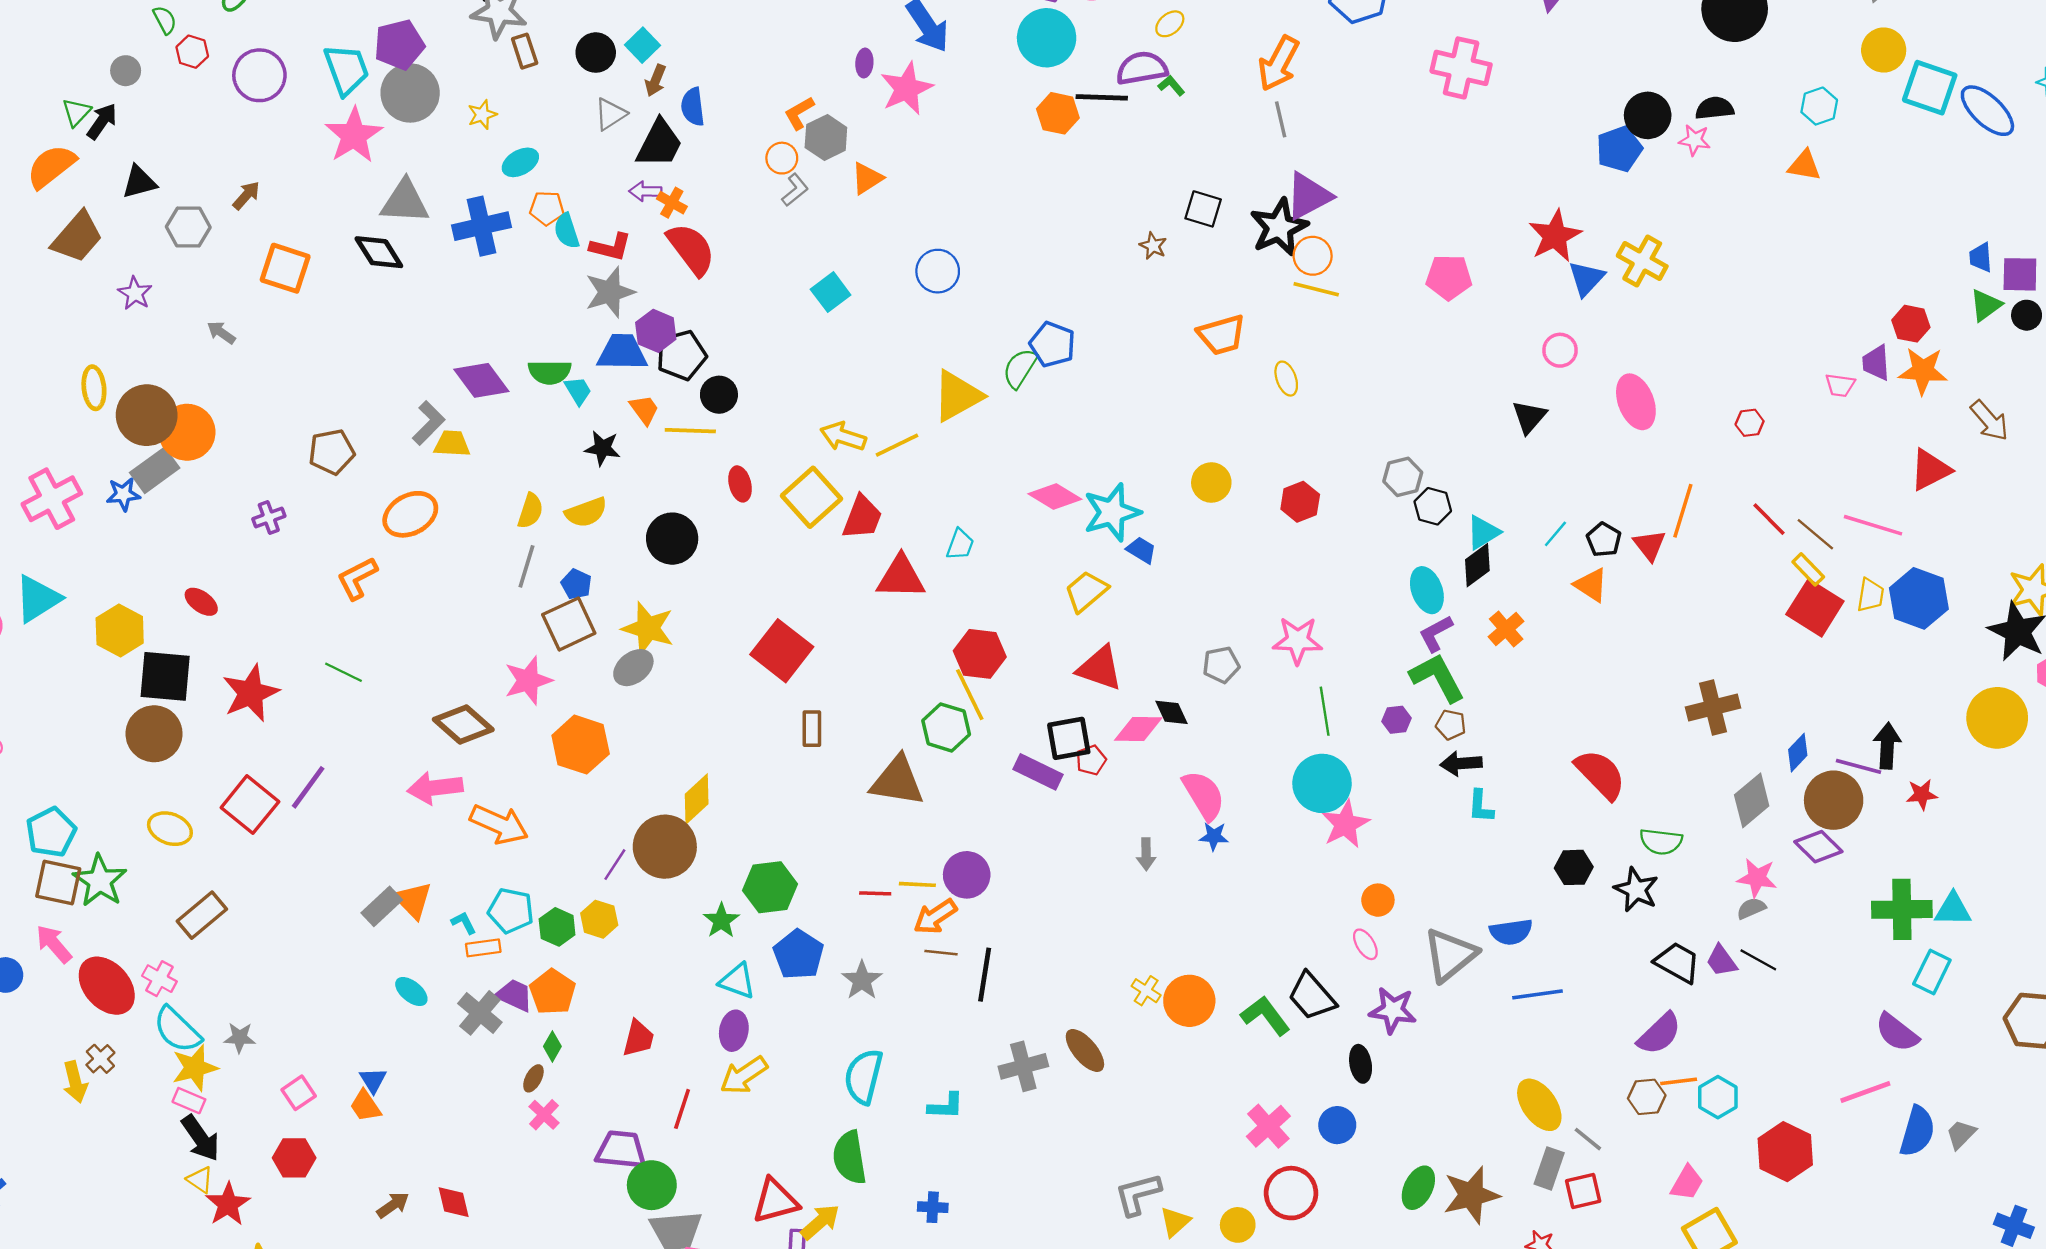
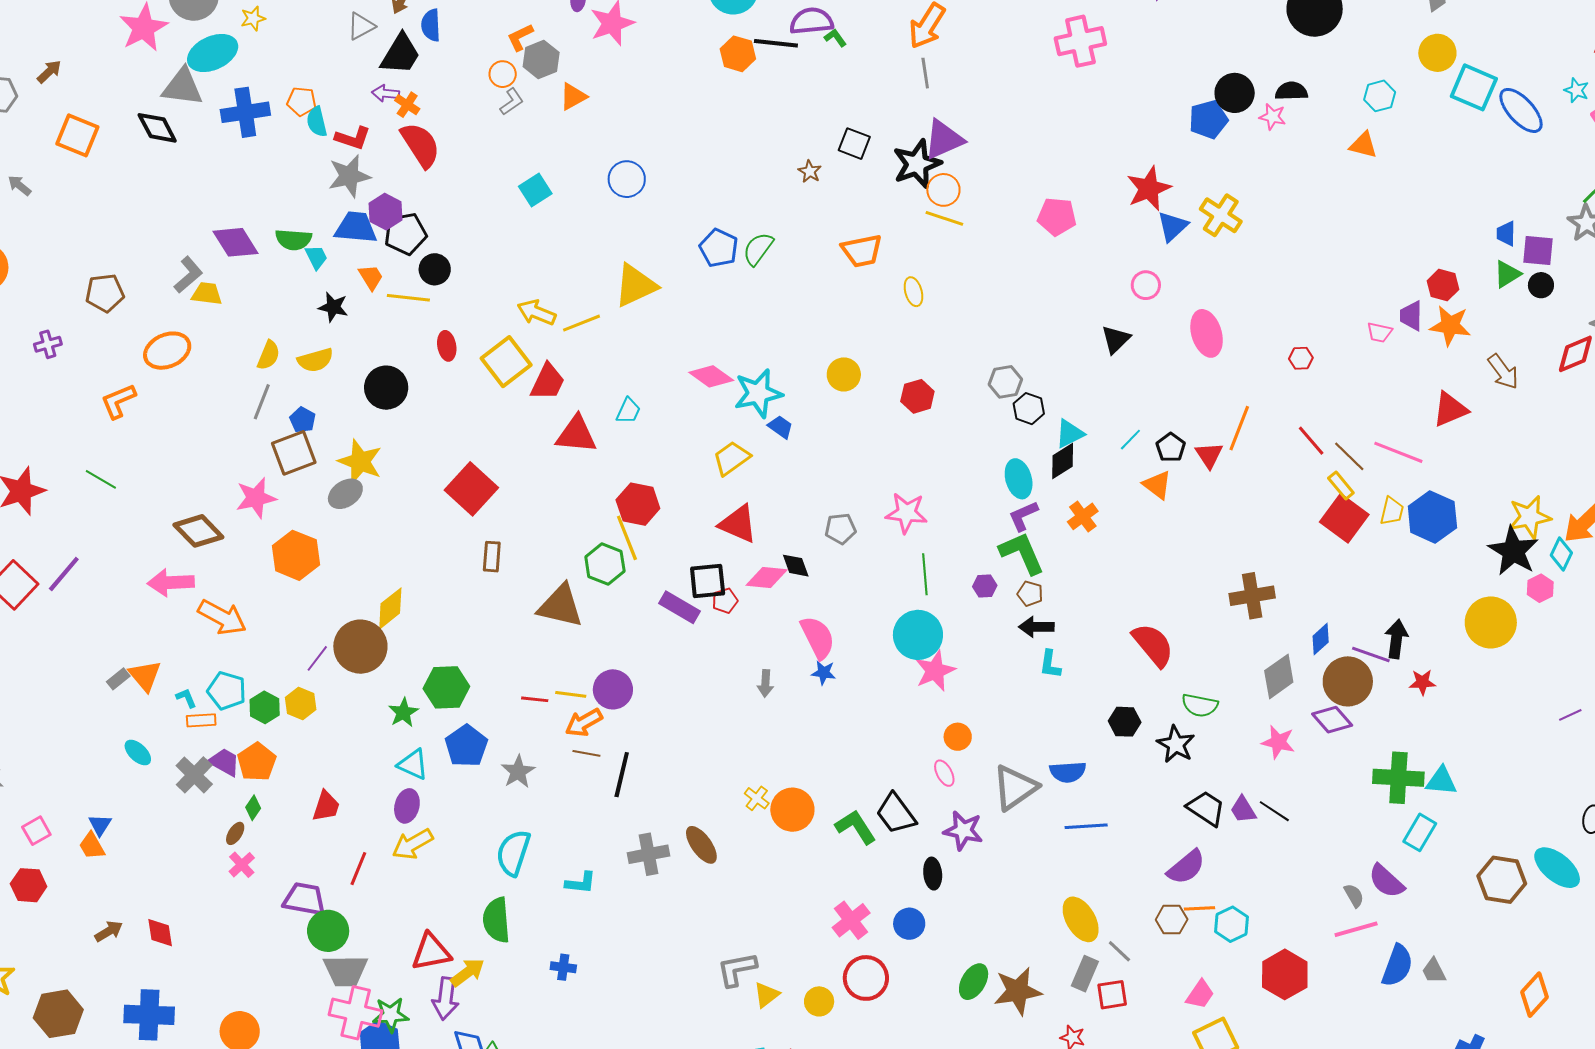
pink cross: (1461, 68) -> (1080, 41), turned -30
cyan ellipse: (520, 162) -> (213, 53), moved, size x1.6
green semicircle: (1020, 368) -> (758, 249), moved
gray rectangle: (382, 906) -> (118, 679), size x0.7
gray semicircle: (1751, 908) -> (1354, 896), moved, turned 80
gray trapezoid: (1961, 1134) -> (1434, 971), turned -76

